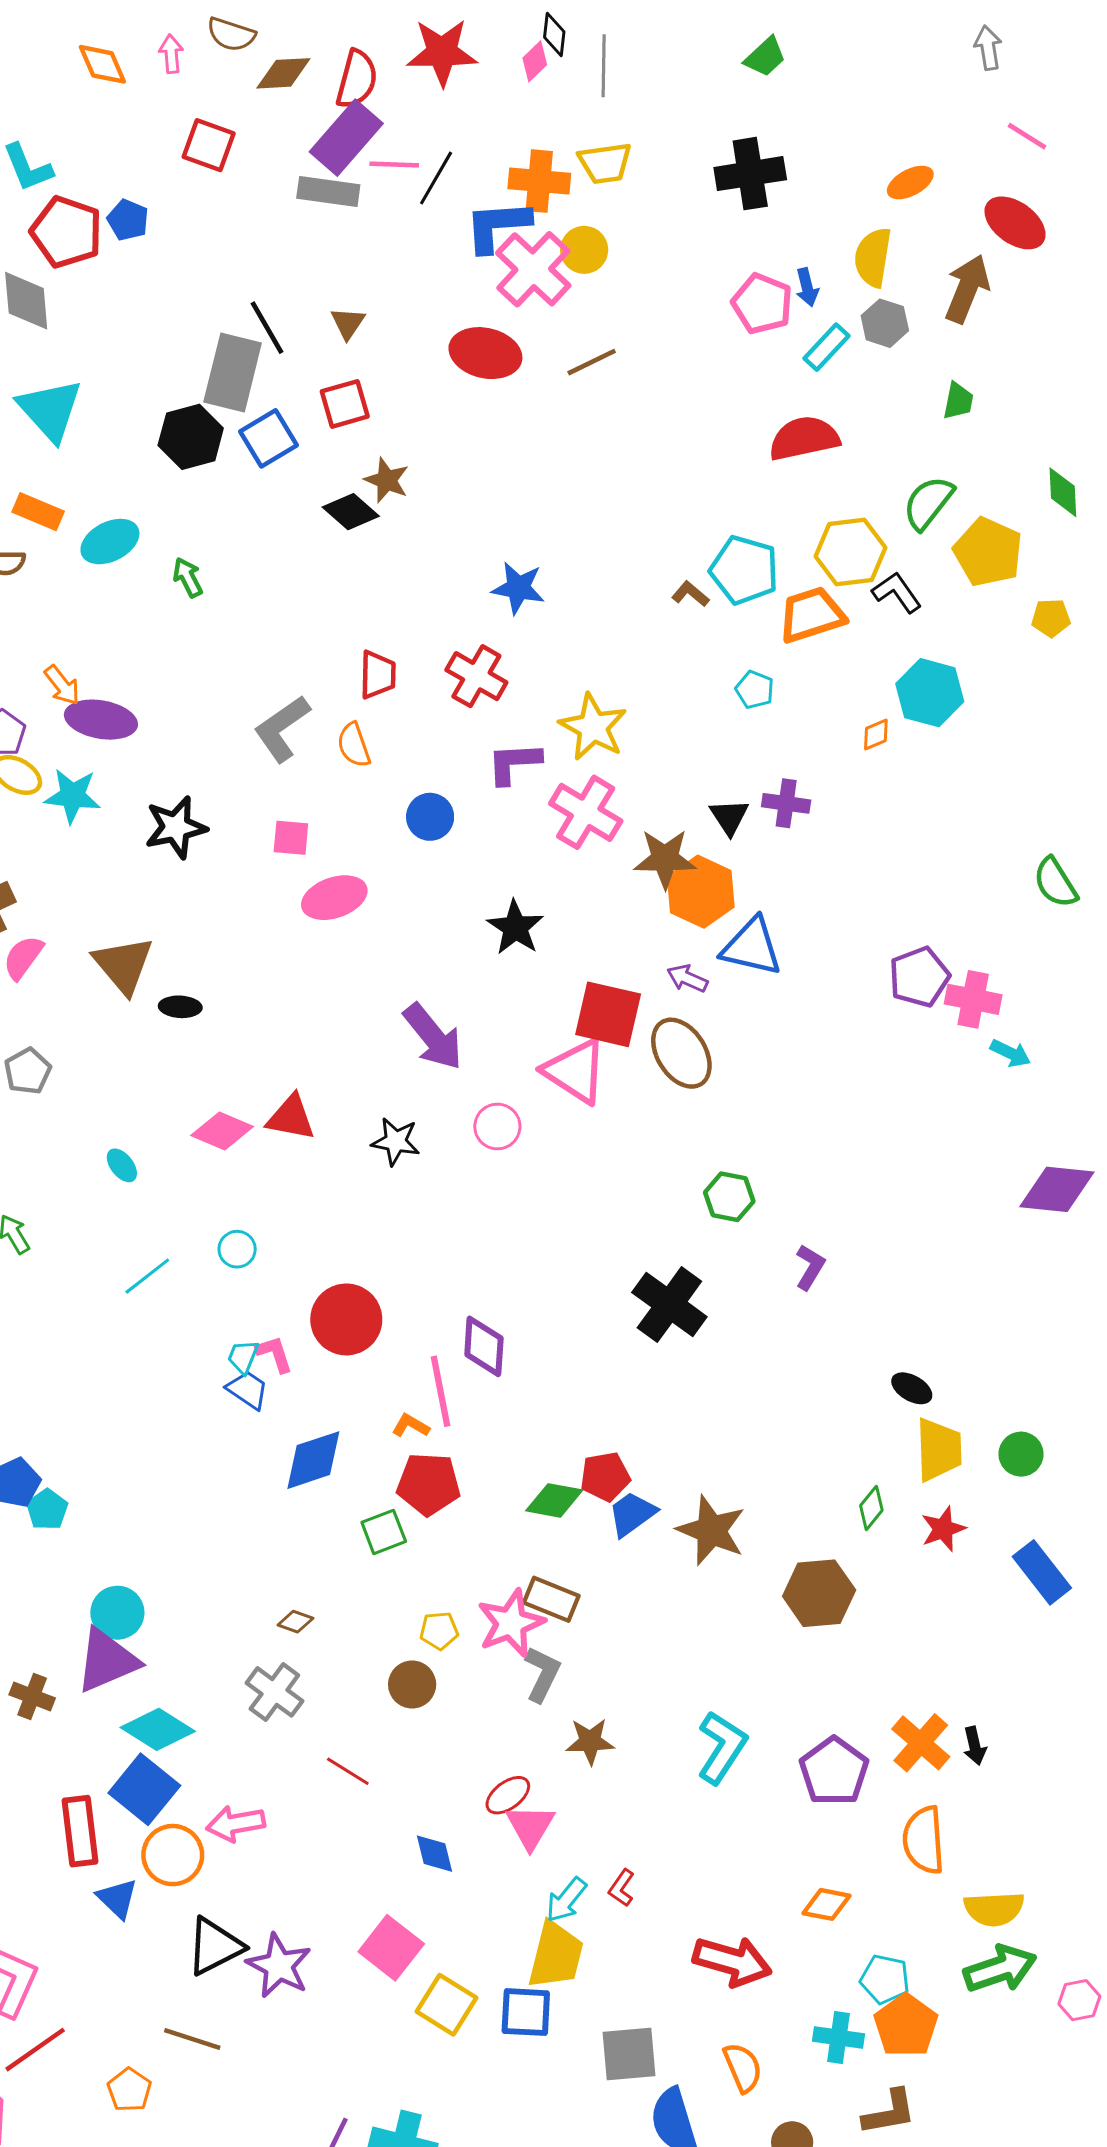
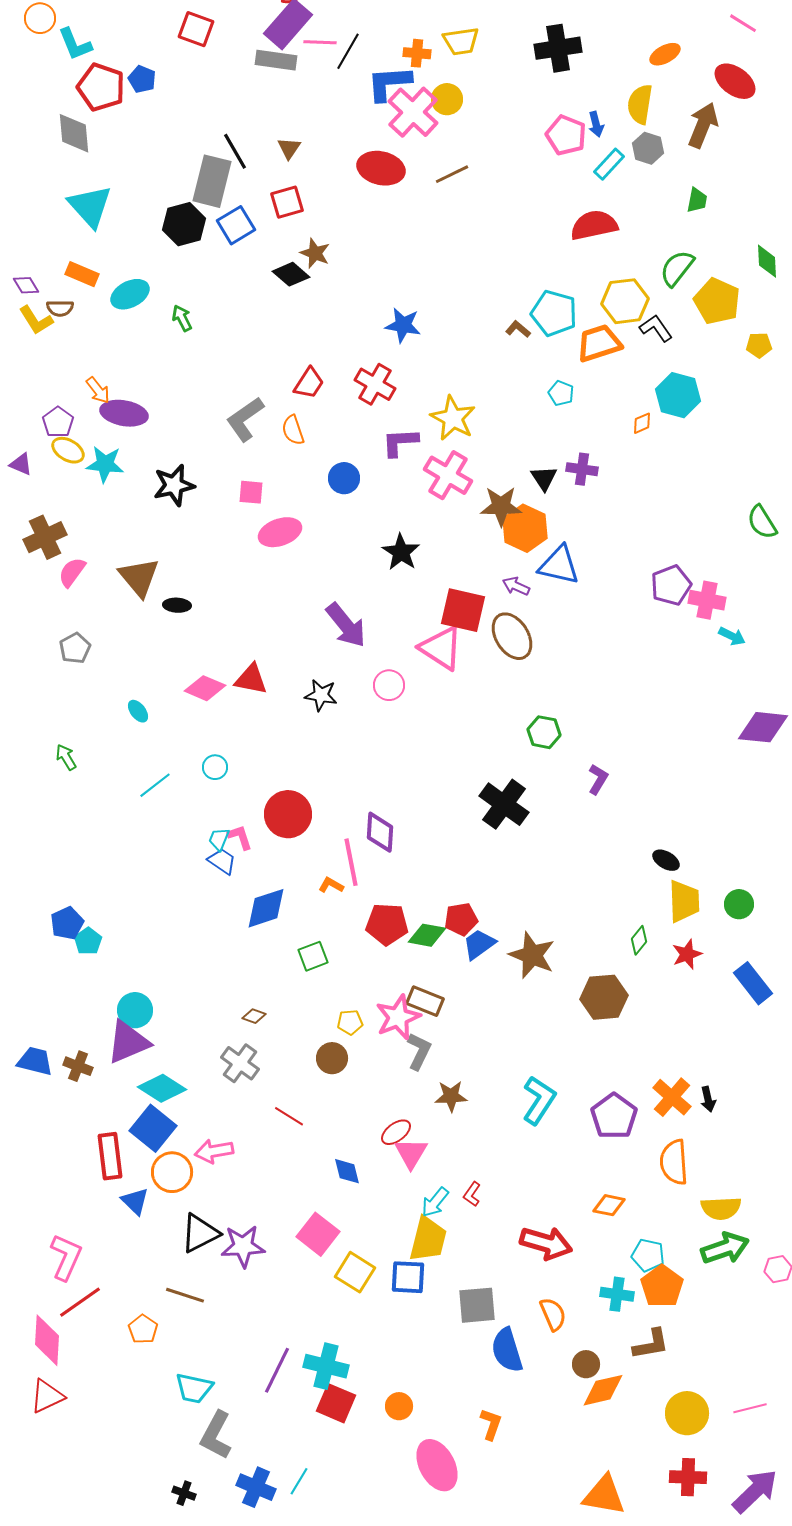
orange cross: (539, 181) -> (417, 53), size x0.7
red trapezoid: (378, 675) -> (309, 383), turned 32
red pentagon: (429, 1484) -> (387, 924), moved
purple star: (279, 1966) -> (243, 1246), turned -30

